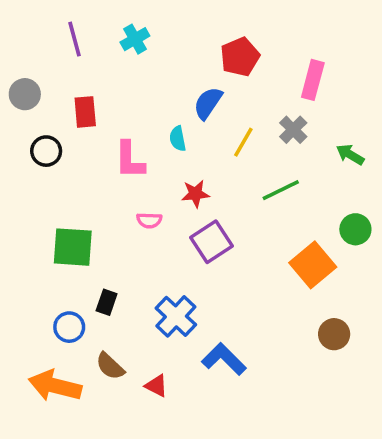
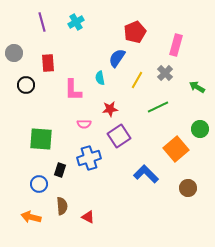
blue cross: (176, 316) -> (89, 158), moved, turned 30
blue L-shape: (224, 359) -> (146, 174), moved
brown semicircle: (110, 366) -> (62, 206), turned -138
orange arrow: (55, 386) -> (31, 217), size x0.7

